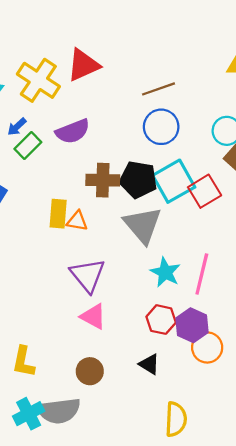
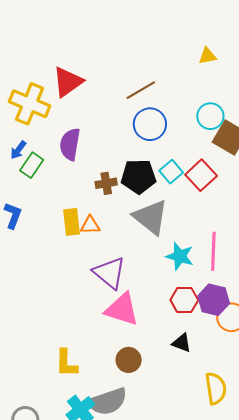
purple semicircle: (73, 131) -> (70, 144), turned 132
brown cross: (103, 180) -> (106, 183), size x0.7
cyan square: (174, 181) -> (171, 172), size x0.6
pink triangle: (93, 316) -> (122, 309), size x1.4

